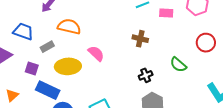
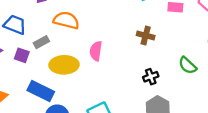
pink semicircle: (96, 53) -> (96, 51), turned -126
purple square: (32, 69) -> (22, 55), moved

